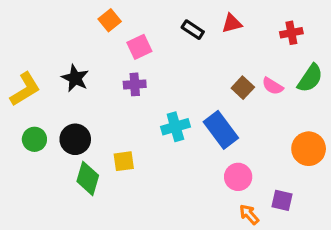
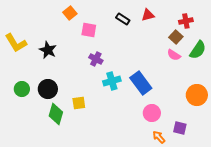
pink square: (139, 47) -> (89, 30), turned 35
purple cross: (135, 84) -> (96, 59), moved, turned 32
brown square: (243, 88) -> (176, 37), moved
yellow L-shape: (25, 89) -> (16, 43), moved, turned 90

